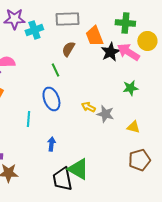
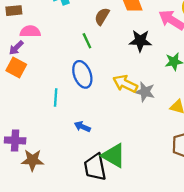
black star: (110, 52) -> (140, 41), moved, turned 30
yellow arrow: (88, 107) -> (125, 84), size x1.5
blue arrow: (51, 144) -> (82, 127), turned -72

